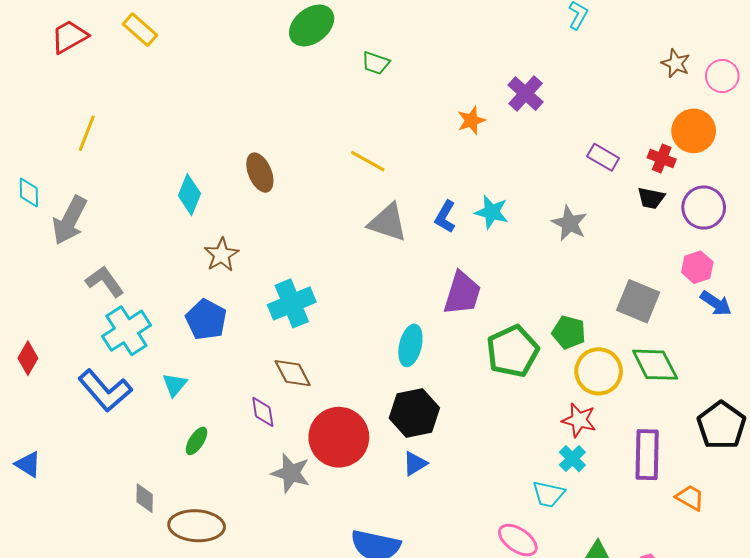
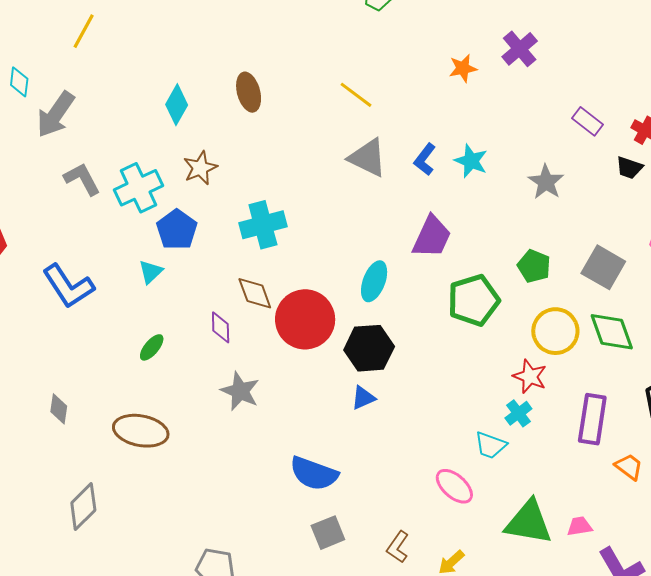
cyan cross: (126, 331) -> (138, 188), moved
green pentagon: (569, 332) -> (534, 266), moved
cyan triangle: (175, 385) -> (151, 272), moved
red circle: (339, 437) -> (305, 319), moved
gray diamond: (145, 498) -> (59, 409), moved

